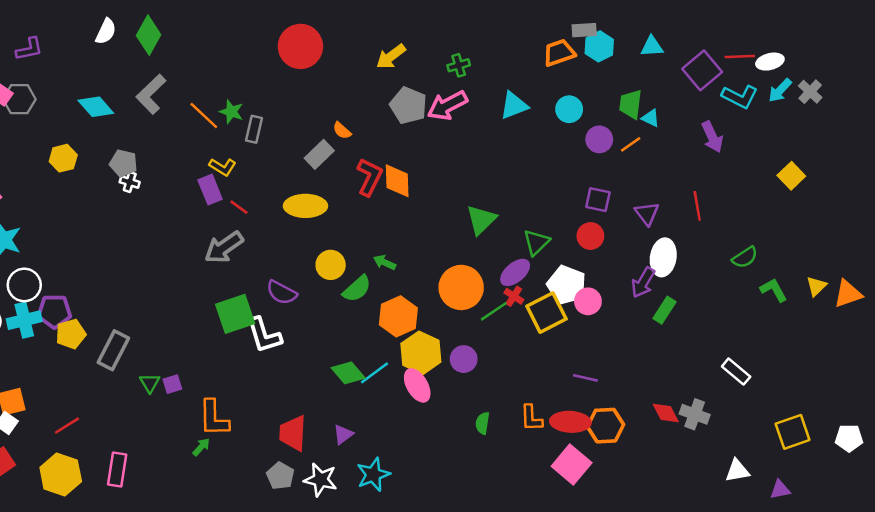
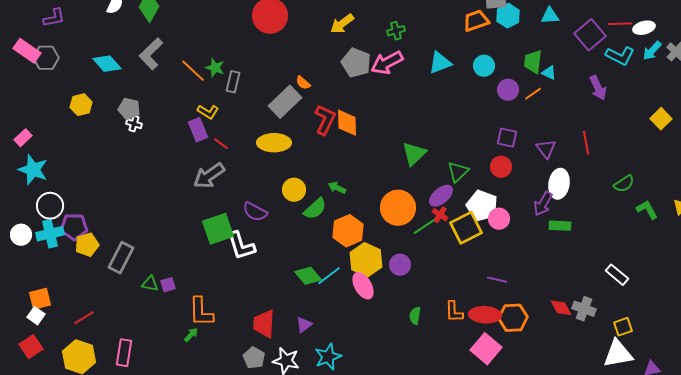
gray rectangle: (319, 154) -> (285, 102), size x1.4
green rectangle: (665, 310) -> (560, 226), turned 60
green triangle: (150, 383) -> (150, 284), turned -48
yellow square: (793, 432) -> (623, 327), moved, size x0.7
white triangle: (737, 471) -> (618, 354), size x1.5

